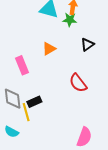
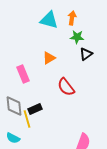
green star: (70, 20) -> (77, 37), moved
red semicircle: (78, 83) -> (66, 87), moved

